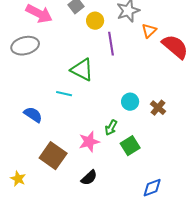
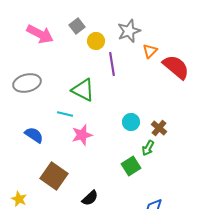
gray ellipse: (25, 46) -> (27, 83), moved
green arrow: (111, 128) -> (148, 148), moved
pink star: (89, 142) -> (82, 135), moved

